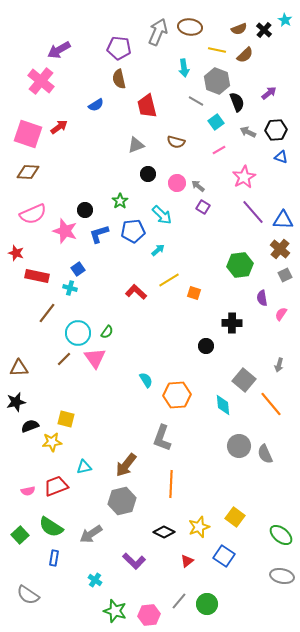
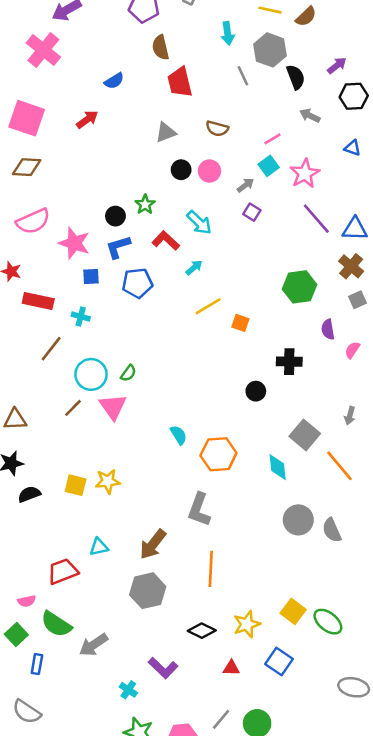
brown semicircle: (119, 79) -> (161, 47), moved
gray line: (196, 101) -> (243, 76), turned 35
cyan square: (216, 122) -> (269, 166), moved
red arrow: (59, 127) -> (87, 120), moved
black hexagon: (276, 130) -> (354, 96), moved
pink circle: (177, 183) -> (209, 171), moved
gray arrow: (198, 186) -> (246, 185), turned 104
black circle: (85, 210) -> (115, 216), moved
blue pentagon: (133, 231) -> (137, 283), moved
blue square: (78, 269) -> (91, 277), moved, turned 32
red L-shape: (136, 292) -> (166, 241), moved
yellow star: (52, 442) -> (108, 481), moved
pink semicircle: (28, 491) -> (27, 601), moved
gray arrow: (91, 534) -> (94, 645), moved
green ellipse: (281, 535) -> (328, 622), moved
blue rectangle: (54, 558) -> (37, 664), moved
red triangle: (187, 561) -> (231, 668), turned 40
cyan cross: (95, 580) -> (128, 690), moved

